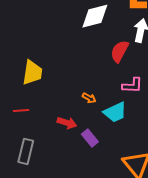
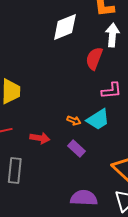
orange arrow: (89, 98) -> (74, 121), moved
red arrow: (67, 123) -> (40, 138), moved

